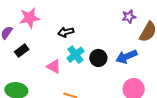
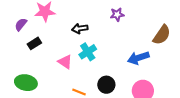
purple star: (129, 17) -> (117, 14), moved
black circle: (98, 58) -> (106, 85), moved

